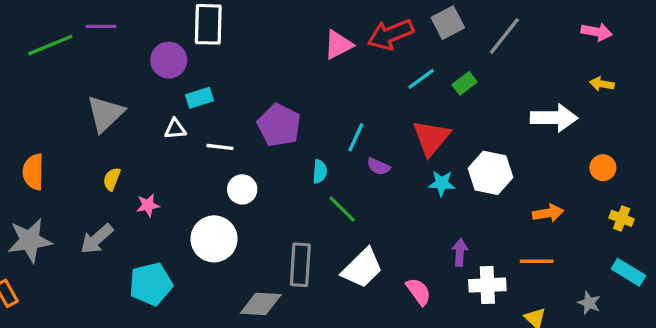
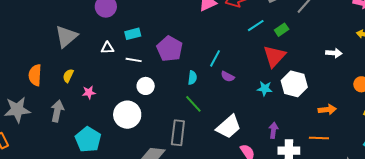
cyan rectangle: (200, 98) -> (133, 34), moved
white arrow: (554, 118) -> (334, 53), size x0.6
red triangle: (431, 138) -> (274, 56), moved
orange semicircle: (33, 172) -> (35, 75), moved
green line: (342, 209) -> (193, 104), moved
gray arrow: (97, 239) -> (57, 111), turned 140
white trapezoid: (362, 268) -> (229, 127), moved
cyan pentagon: (151, 284) -> (88, 140), turned -30

